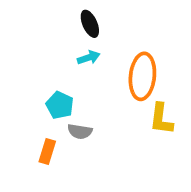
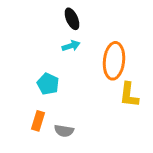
gray semicircle: (80, 131) -> (64, 131), moved

